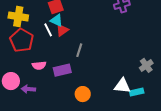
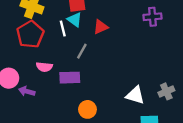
red triangle: (62, 30) -> (101, 27), moved
gray line: (79, 50) -> (82, 51), moved
white triangle: (122, 86) -> (135, 95), moved

